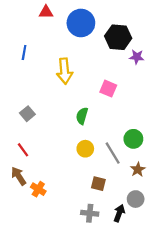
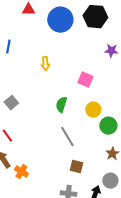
black hexagon: (118, 37) -> (95, 17), moved
yellow arrow: (65, 71) -> (45, 64), size x0.6
yellow circle: (85, 149) -> (93, 110), moved
gray line: (113, 153) -> (67, 137), moved

